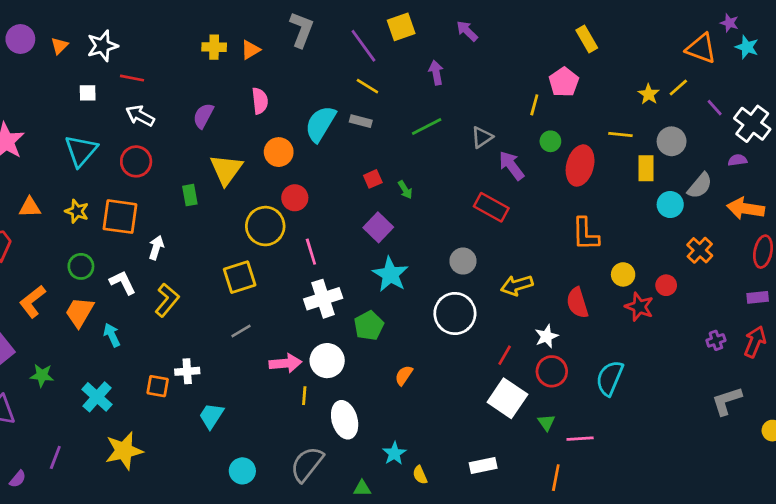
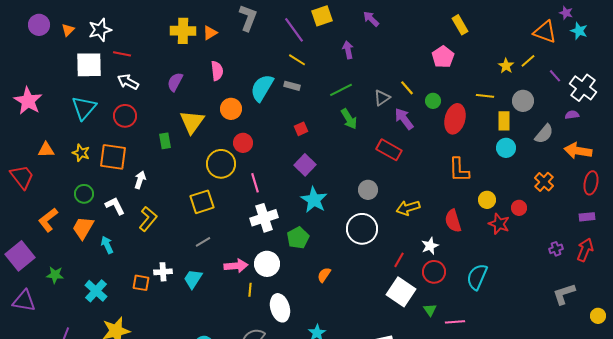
yellow cross: (214, 47) -> (183, 31), size x1.4
white square: (88, 93) -> (89, 65), size x2.0
yellow line: (534, 105) -> (407, 88), moved, turned -56
green arrow: (405, 190) -> (349, 119), moved, size x1.5
cyan circle: (670, 205) -> (506, 148), moved
cyan trapezoid: (211, 416) -> (193, 279), moved

